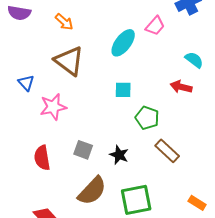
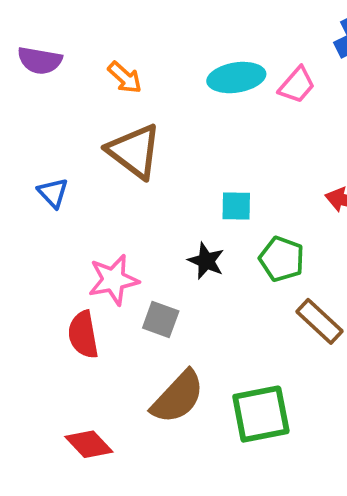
cyan ellipse: (123, 43) -> (236, 78), moved, turned 44
pink star: (53, 107) -> (113, 280), moved
black star: (119, 155) -> (206, 261), moved

